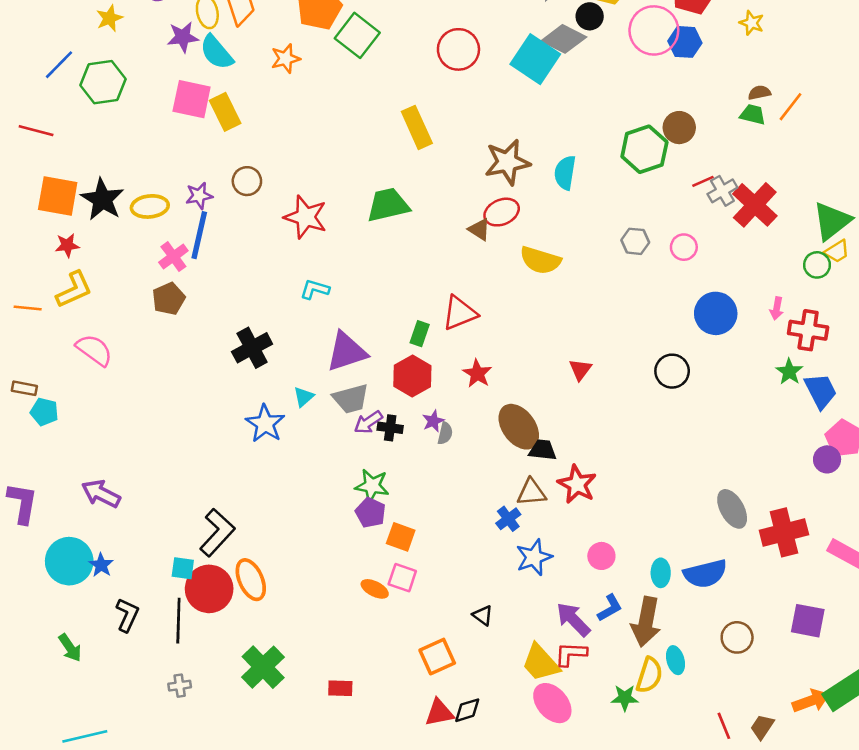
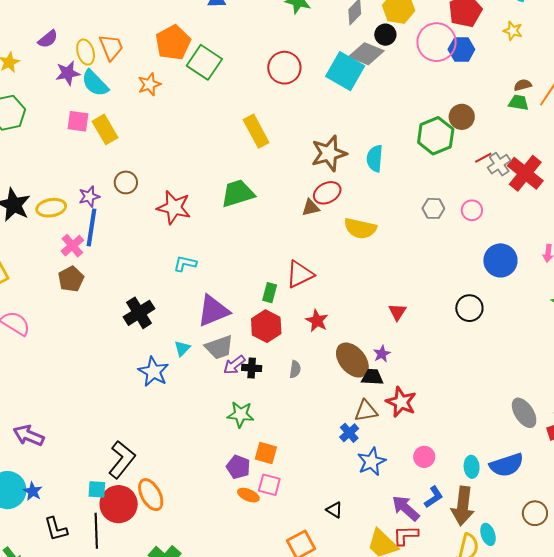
pink square: (192, 99) -> (78, 121), size x0.7
brown triangle: (479, 229) -> (311, 208), turned -42
purple star: (433, 421) -> (382, 354), moved
purple pentagon: (370, 513) -> (238, 467), moved
black L-shape: (127, 615) -> (56, 529), turned 144

